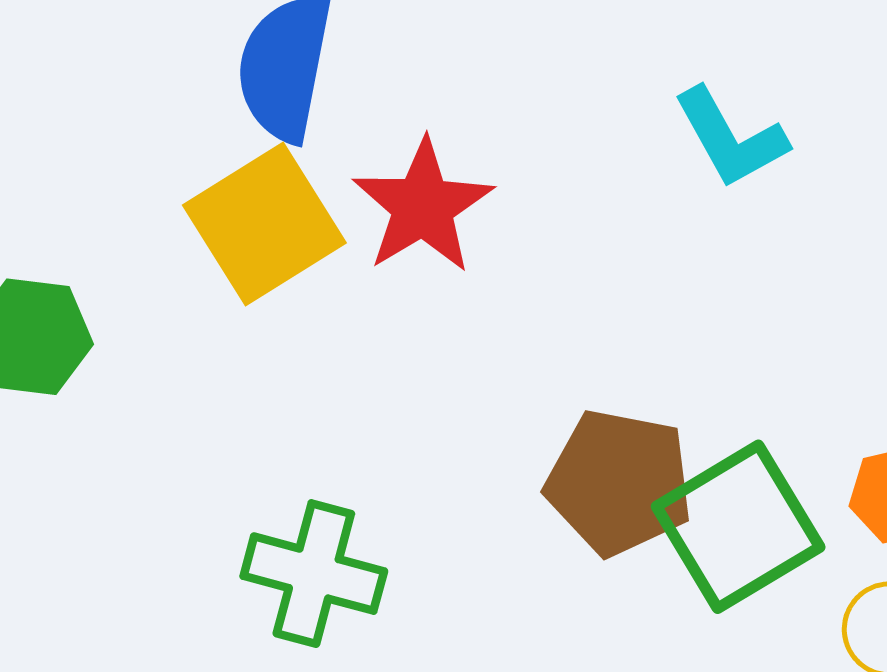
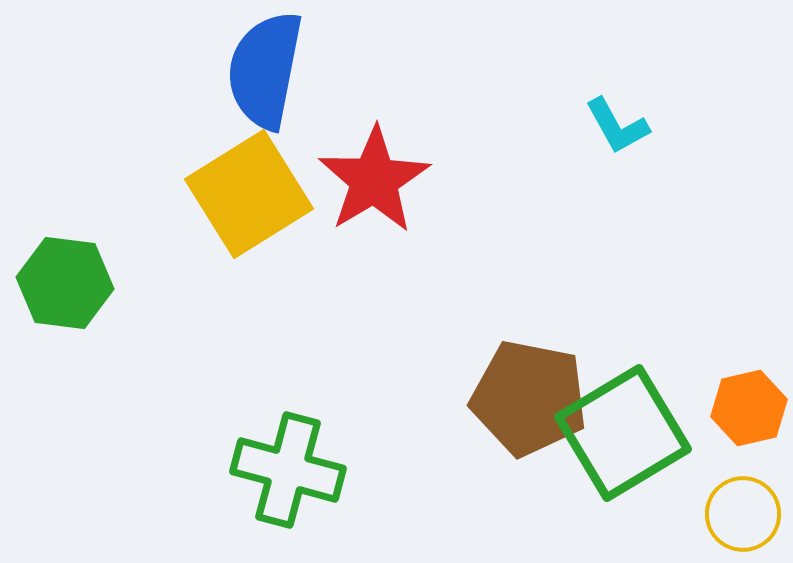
cyan L-shape: (730, 138) -> (617, 126), size x0.7

